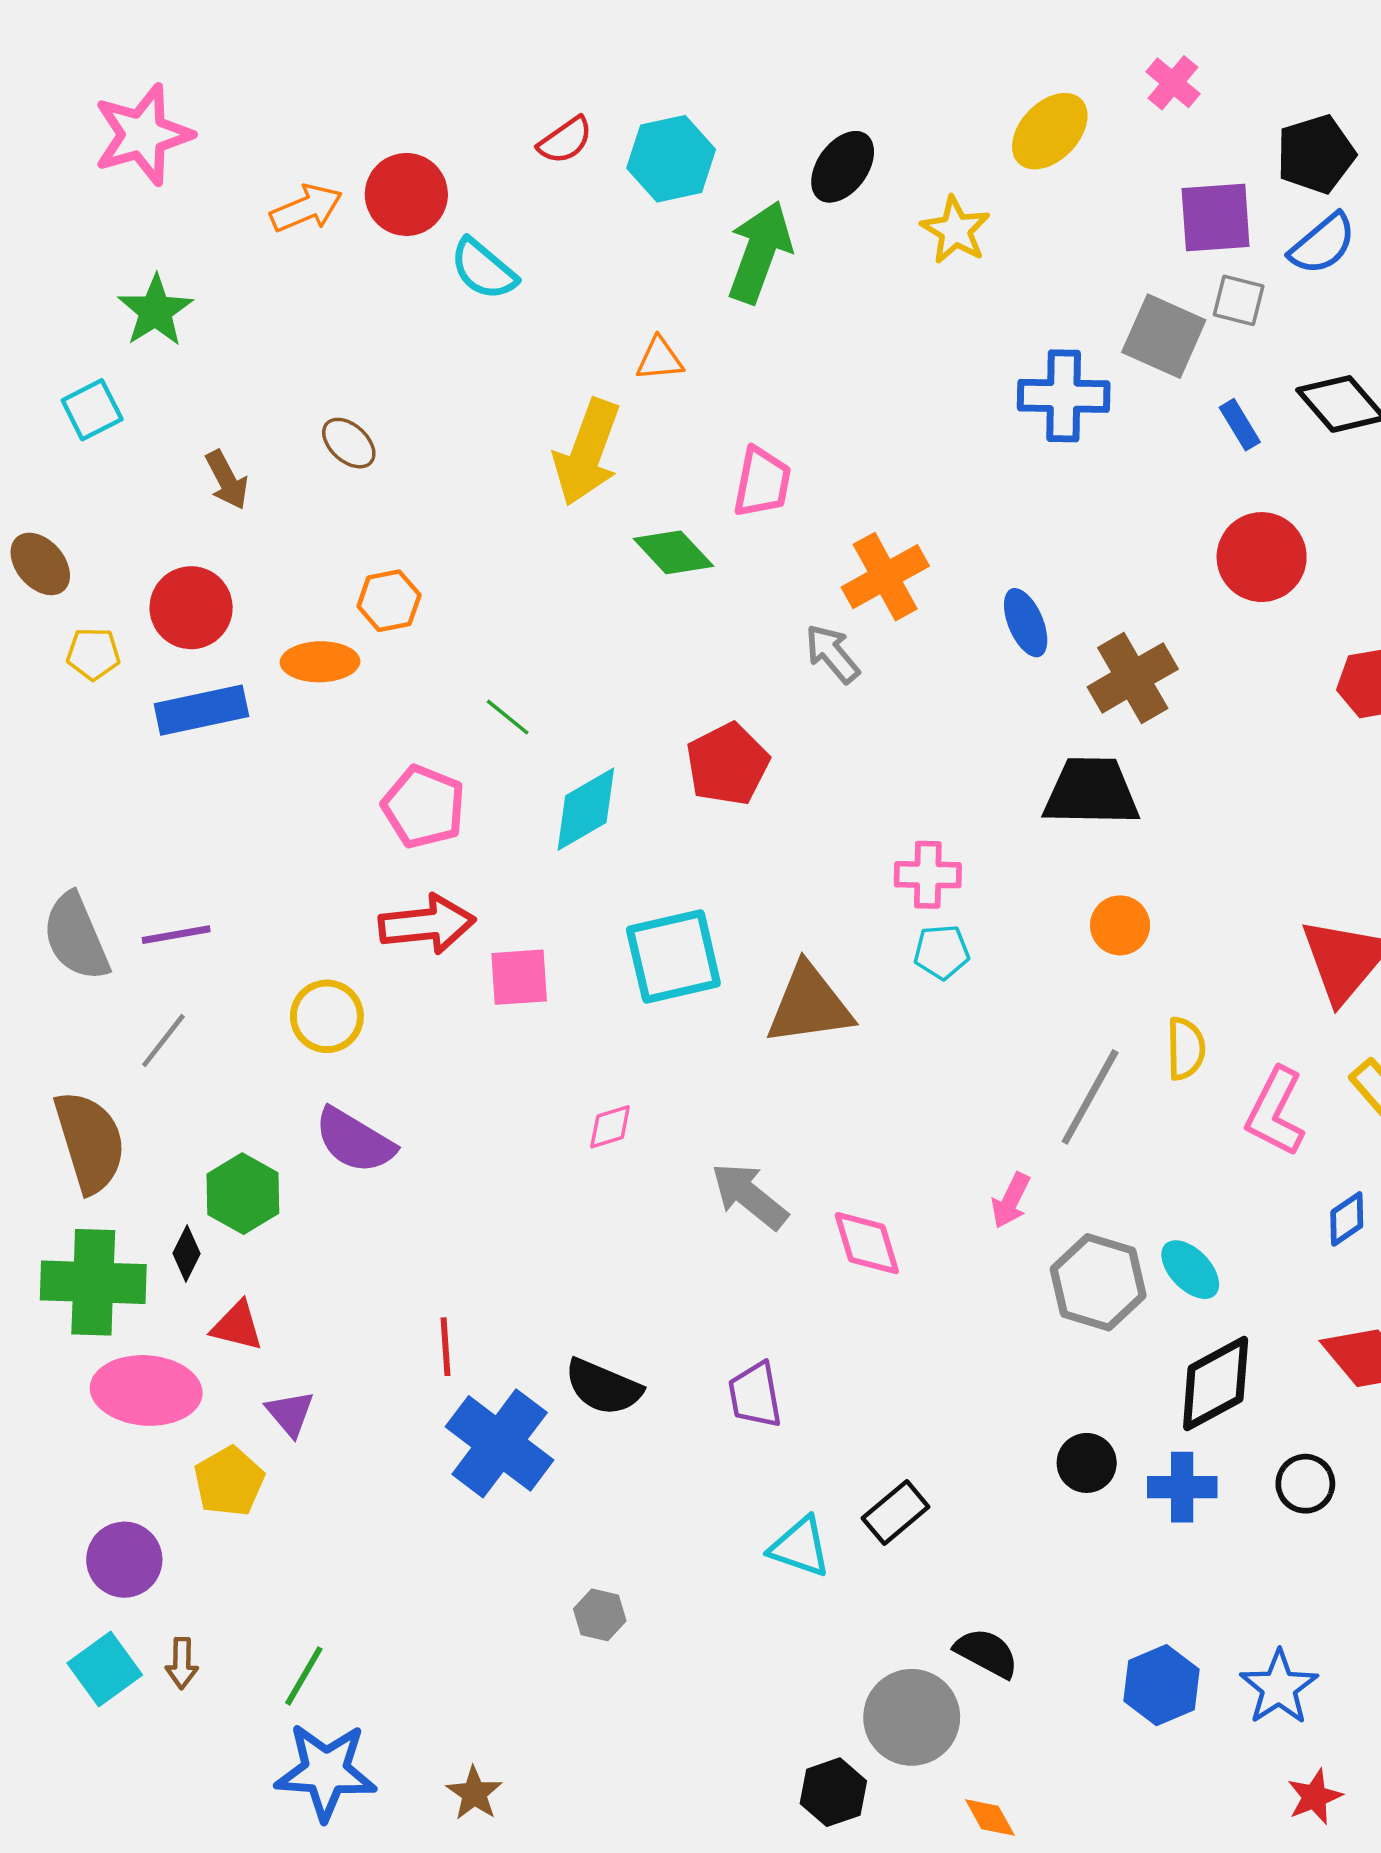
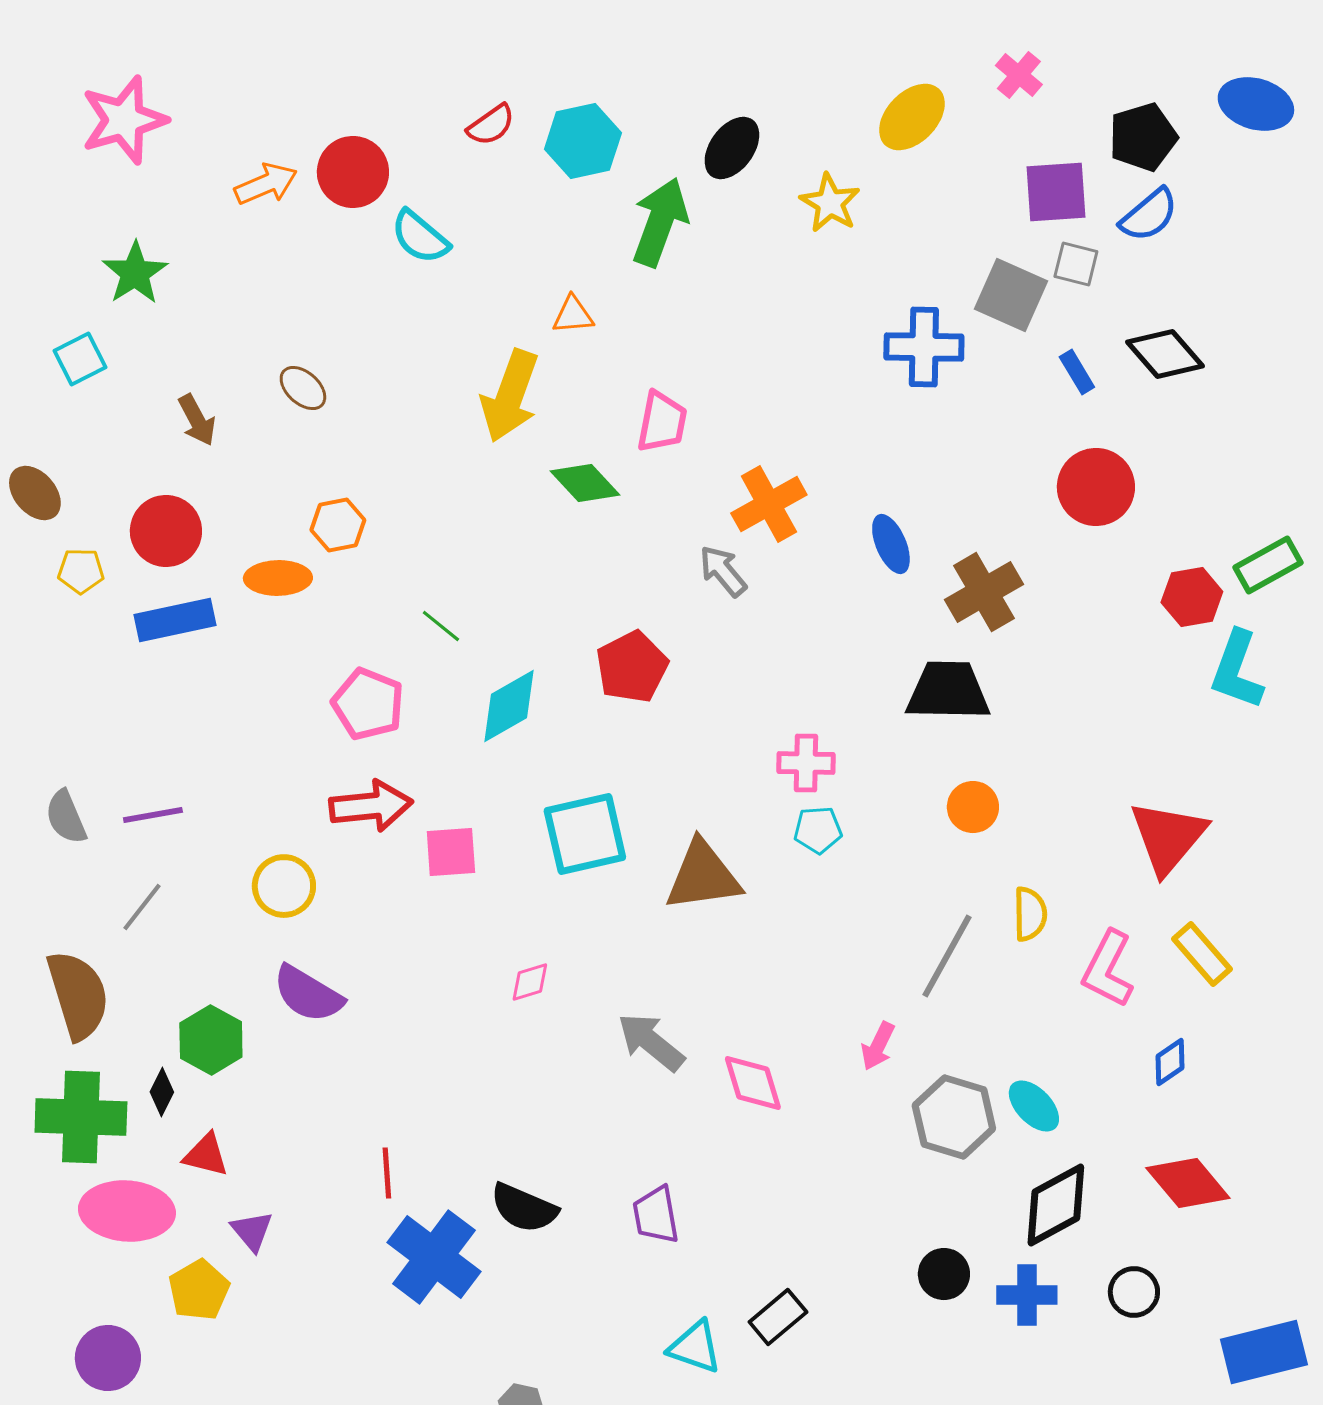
gray semicircle: (76, 937) -> (66, 817), size x0.7

